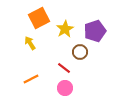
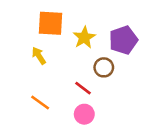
orange square: (39, 18) -> (51, 23), turned 30
orange line: (31, 79) -> (40, 102), turned 63

